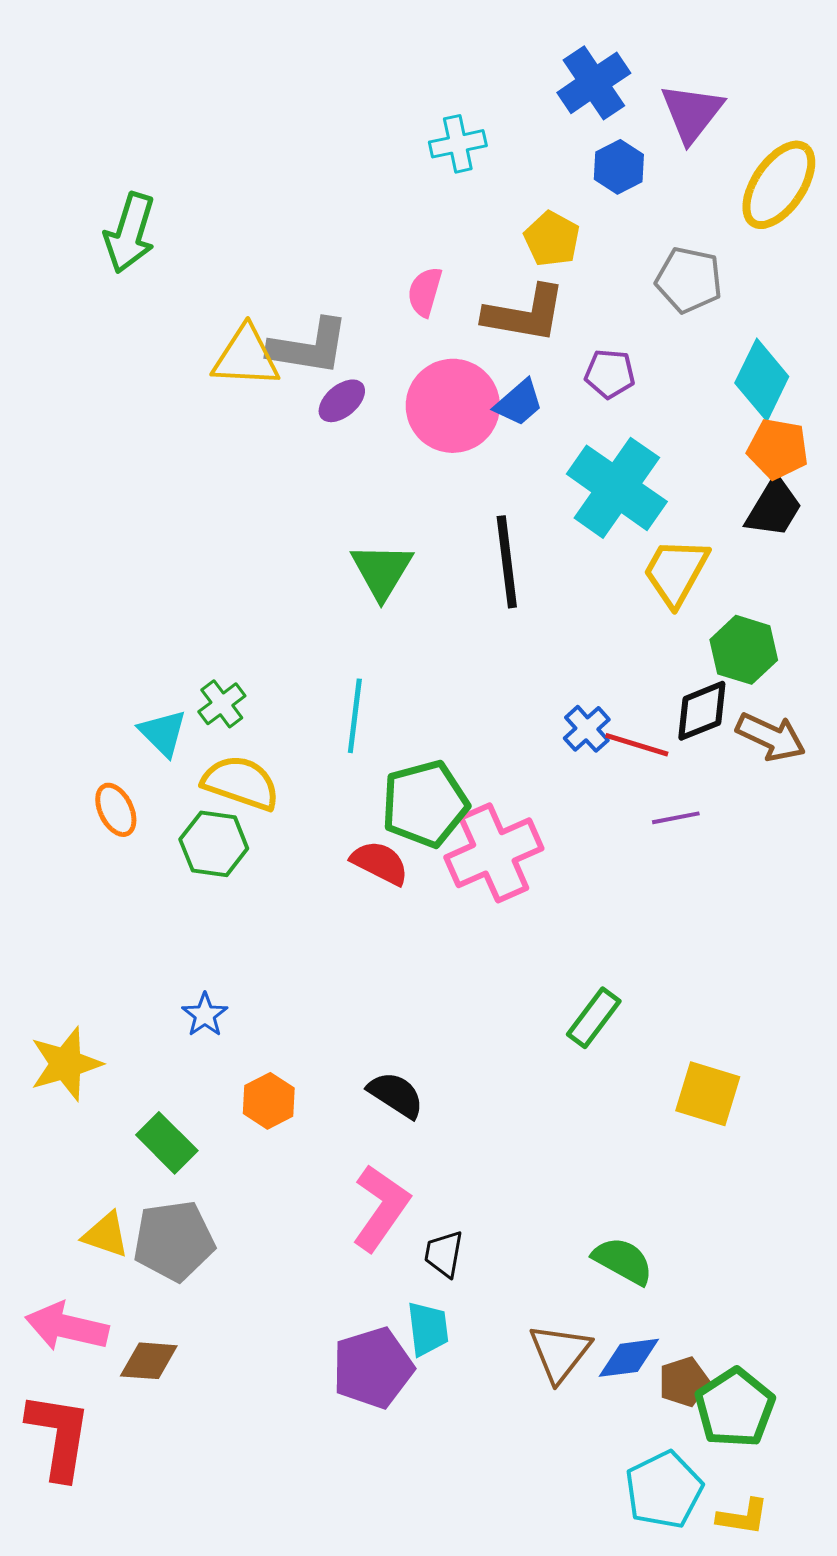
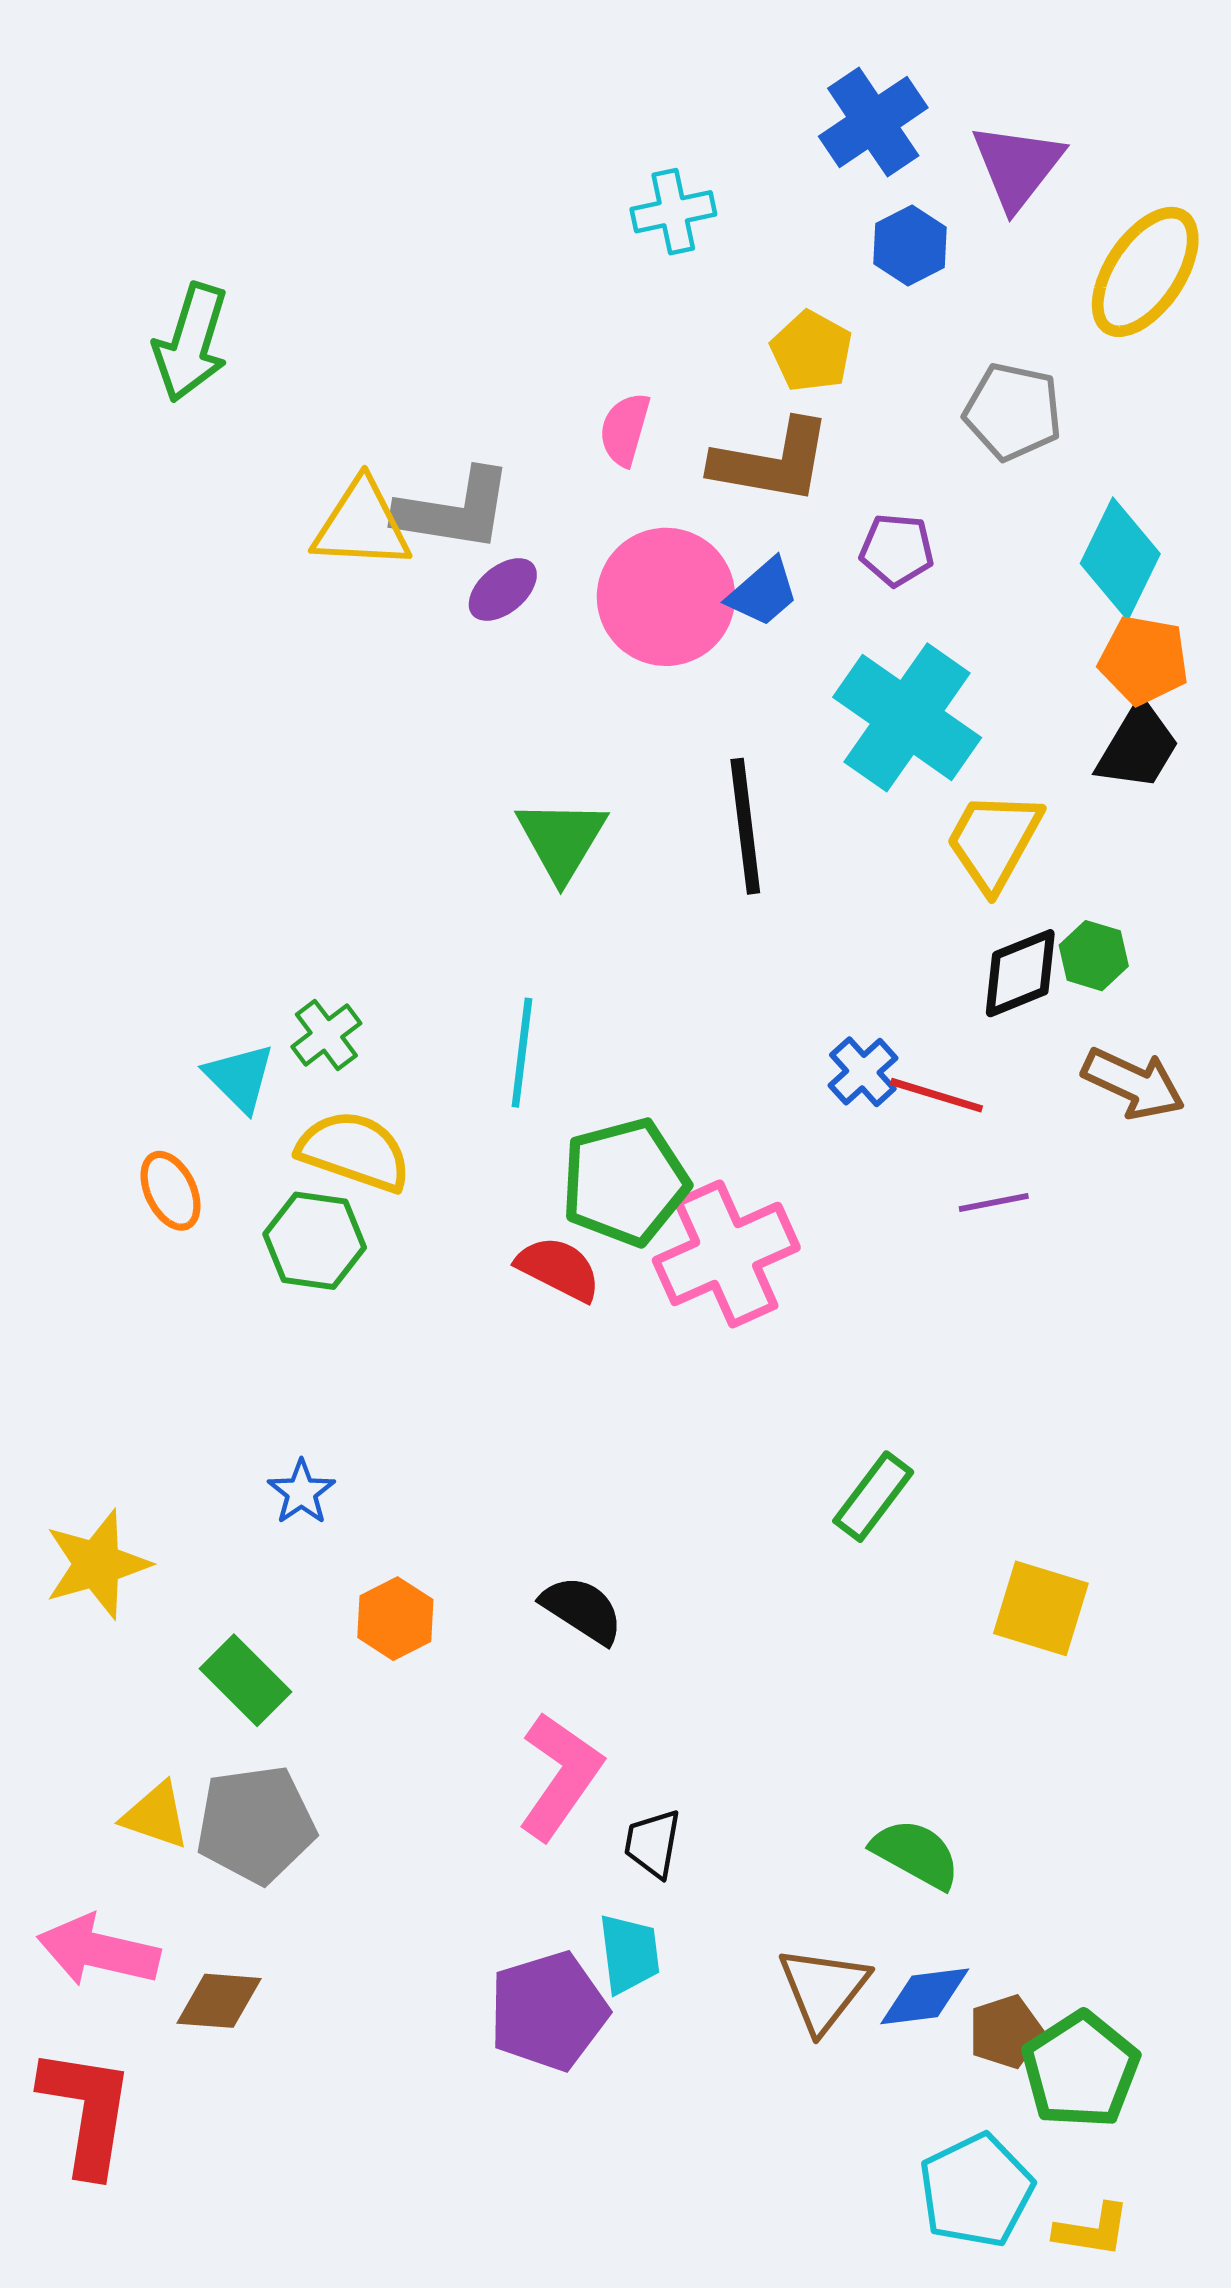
green hexagon: (744, 650) -> (1094, 956), size x0.7
black diamond: (702, 711) -> (1020, 973), moved

